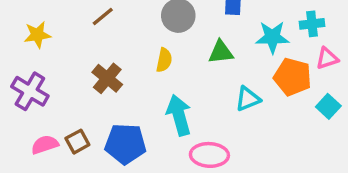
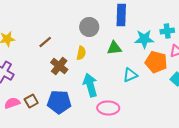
brown line: (103, 17) -> (45, 42), moved
brown cross: (107, 78) -> (59, 66), moved

